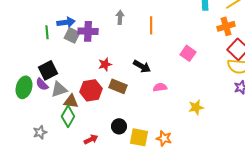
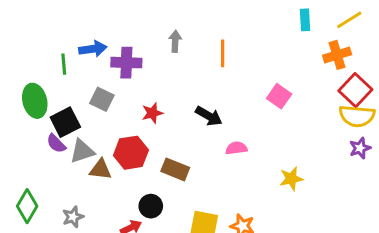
gray square: (72, 35) -> (102, 99), moved
brown rectangle: (118, 86) -> (175, 169), moved
green ellipse: (24, 87) -> (35, 101), moved, turned -30
green diamond: (68, 116) -> (27, 206), moved
black circle: (119, 126) -> (151, 206), moved
gray star: (40, 132) -> (73, 217), moved

